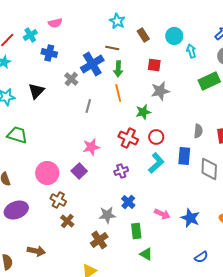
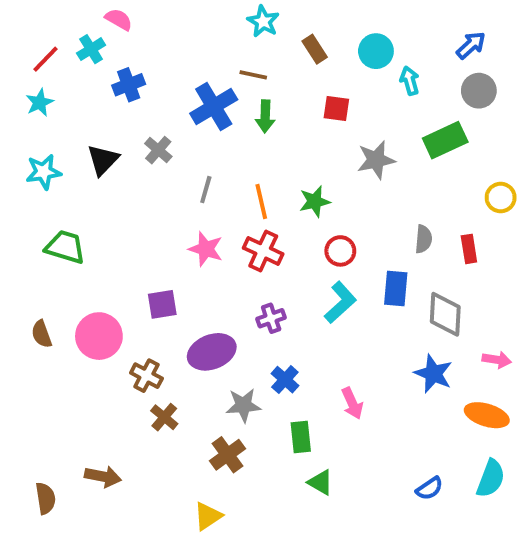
pink semicircle: (55, 23) -> (119, 19), moved, turned -136
blue cross: (49, 53) -> (129, 85), turned -35
gray cross: (71, 79) -> (158, 150), moved
gray star: (160, 91) -> (376, 160), moved
orange line: (118, 93) -> (261, 201), moved
red cross: (128, 138) -> (263, 251), moved
pink star: (91, 147) -> (206, 249), moved, turned 30
purple square: (79, 171) -> (162, 304), moved, turned 35
pink circle: (47, 173) -> (99, 336), moved
purple ellipse: (16, 210) -> (212, 352), moved
pink arrow: (162, 214) -> (352, 403), turned 42
blue star: (190, 218) -> (433, 374), moved

